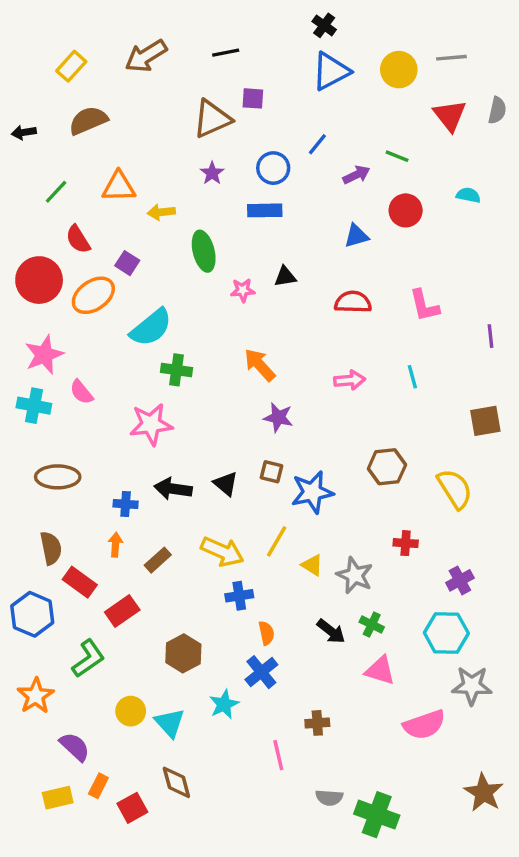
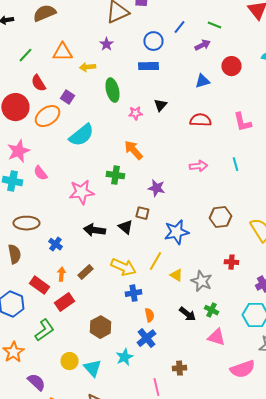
green line: (397, 156) -> (214, 25), moved
purple star: (212, 173) -> (106, 44), moved
black triangle: (285, 277) -> (160, 105), turned -40
orange arrow: (260, 365) -> (133, 150), moved
green cross: (176, 370) -> (115, 175), moved
brown square: (272, 472) -> (142, 213), moved
blue cross: (126, 504) -> (55, 244), moved, turned 32
orange arrow: (115, 545) -> (61, 274), moved
brown semicircle: (51, 548) -> (14, 254), moved

